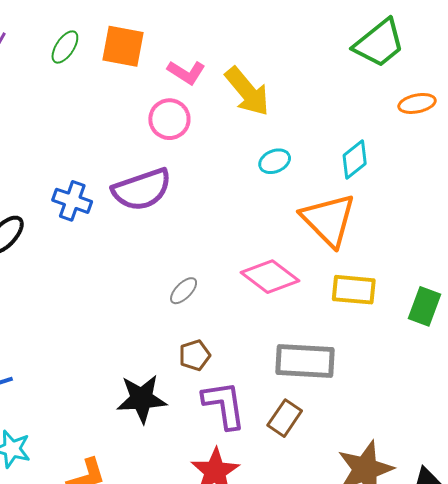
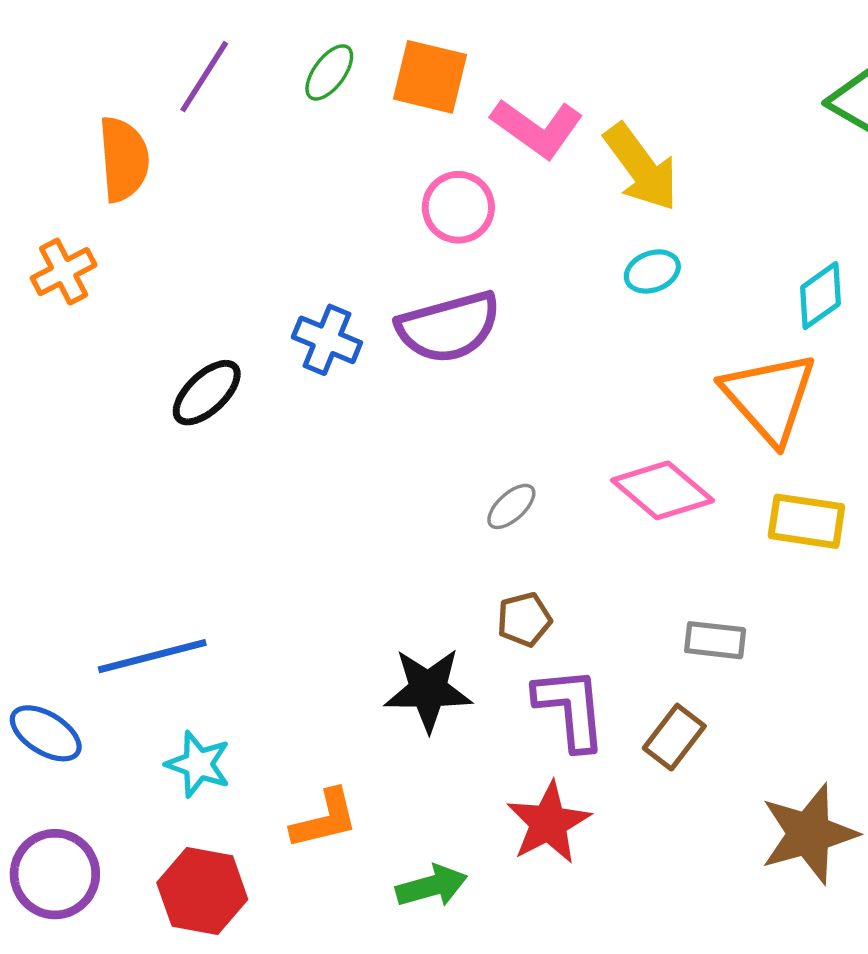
pink L-shape: (186, 72) -> (537, 128), size x1.4
pink circle: (169, 119) -> (458, 207), moved
cyan ellipse: (275, 161) -> (652, 271), moved
gray rectangle: (305, 361) -> (715, 640), size x0.6

